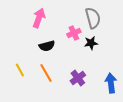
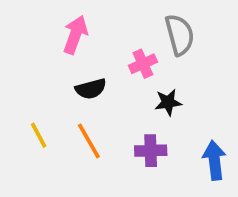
black star: (91, 43) -> (168, 102), moved
purple cross: (78, 78) -> (151, 151), turned 35

